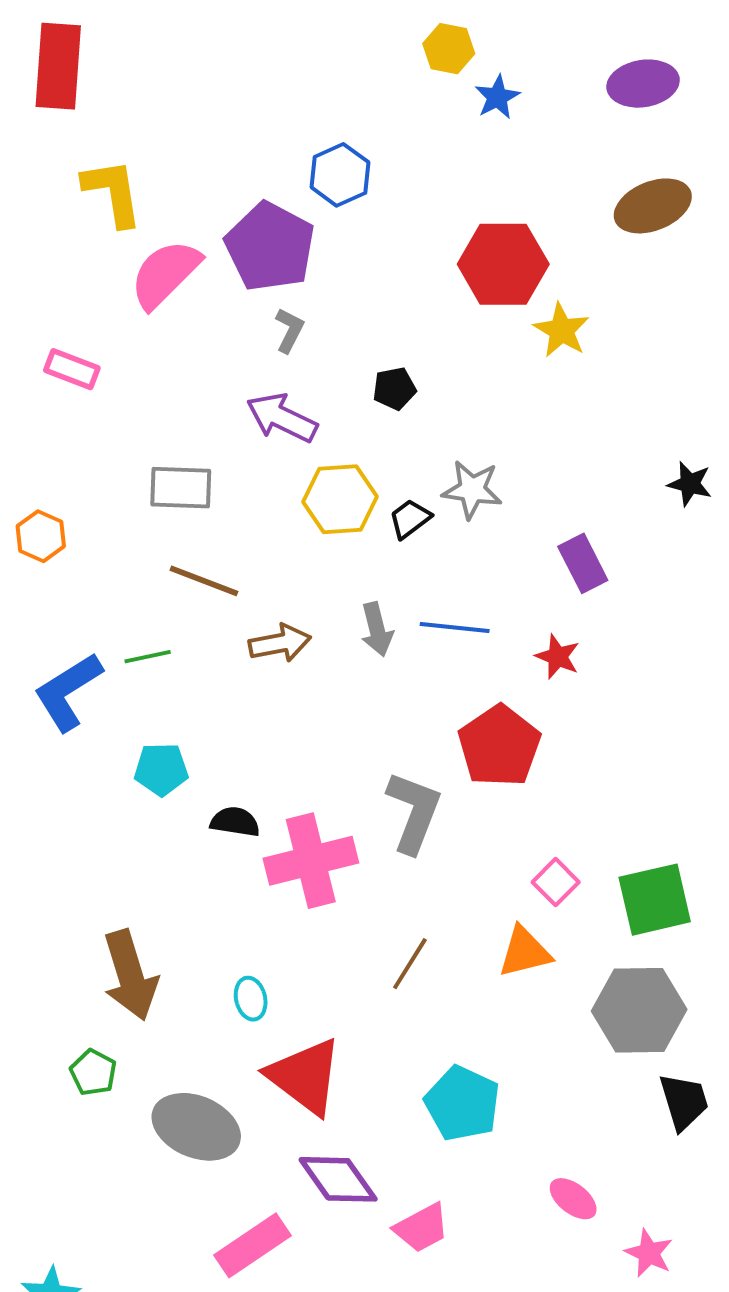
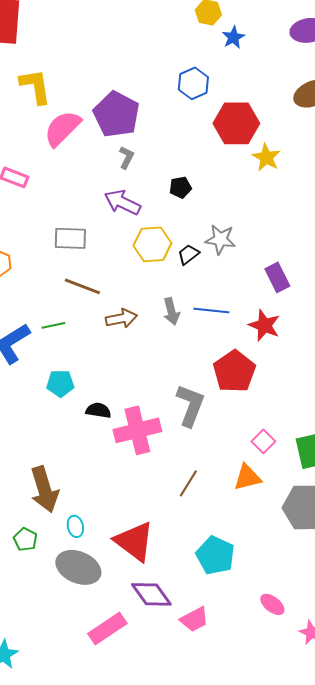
blue hexagon: (340, 175) -> (193, 83), moved
red star: (558, 657) -> (264, 325), size x1.4
cyan ellipse: (251, 999) -> (75, 526), moved

